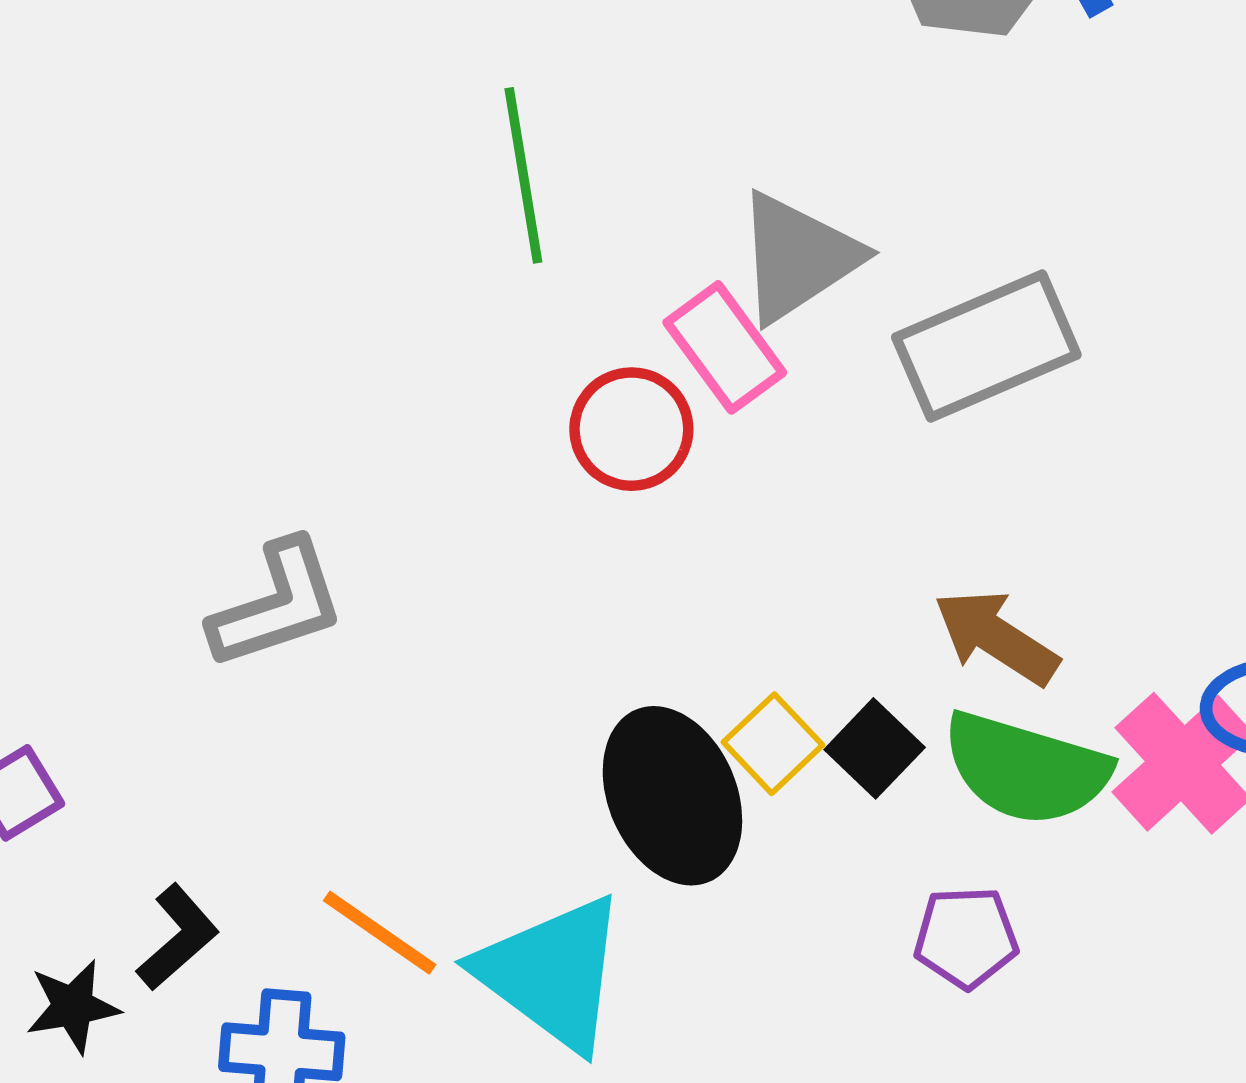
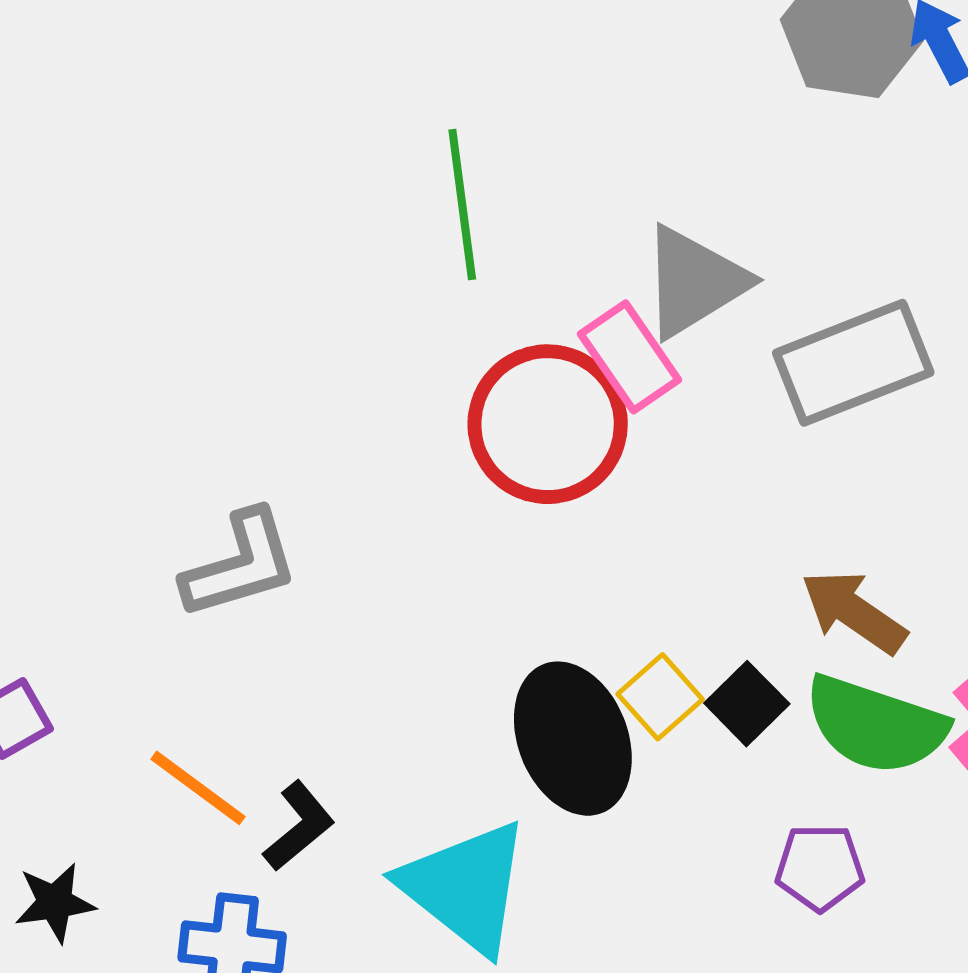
red circle: (631, 429) -> (548, 424), size x1.5
orange line: (380, 933) -> (198, 788), moved
black L-shape: (178, 937) -> (299, 826), moved

